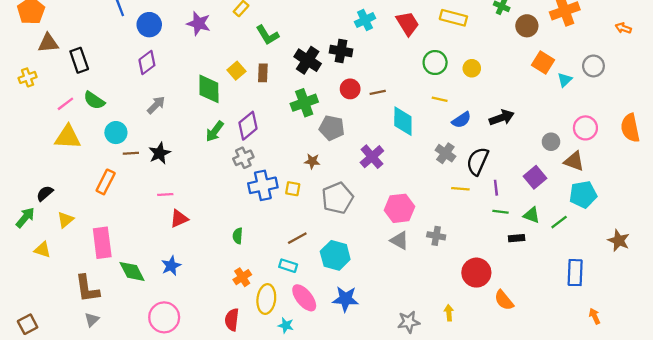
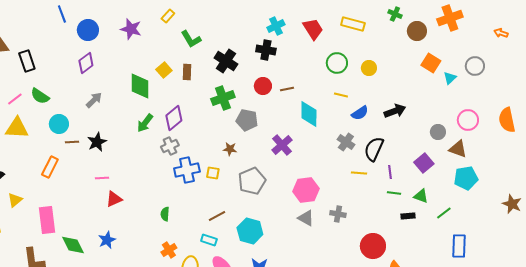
black cross: (341, 51) -> (266, 50), moved
green line: (559, 222) -> (444, 213), moved
brown star: (619, 240) -> (512, 204), moved

